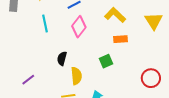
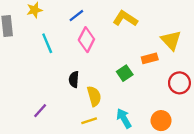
yellow triangle: (154, 21) -> (171, 40), moved
orange rectangle: (120, 39) -> (150, 58), moved

